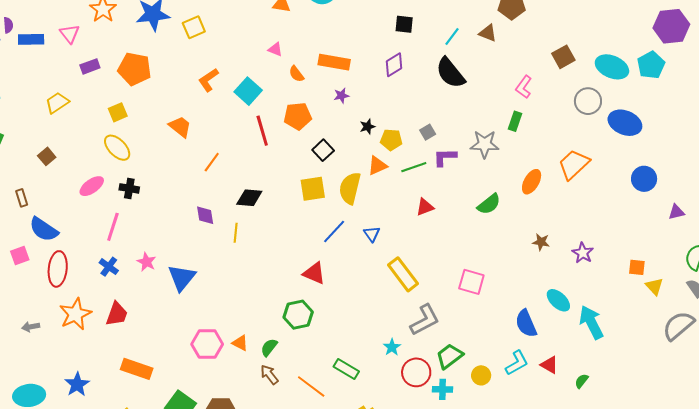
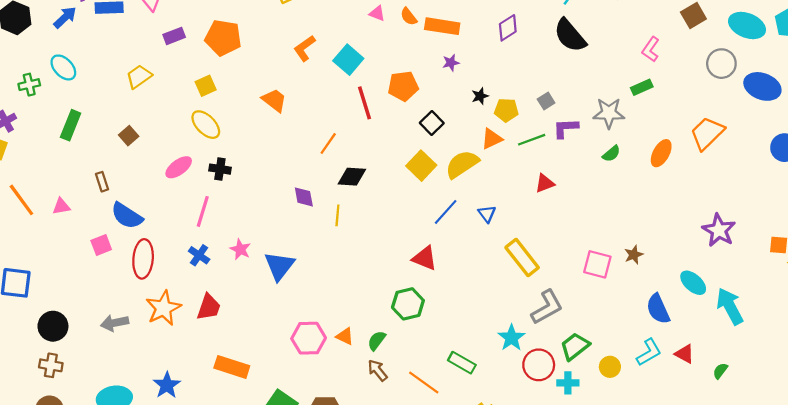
orange semicircle: (296, 74) -> (409, 17), moved
green rectangle: (515, 121) -> (642, 87), turned 48
orange line: (212, 162) -> (328, 143), moved
yellow semicircle: (350, 188) -> (462, 164), turned 44
yellow square: (313, 189) -> (421, 166), turned -36
green semicircle: (489, 204) -> (611, 154), moved, size x0.7
brown star: (541, 242) -> (634, 255), moved, turned -30
purple star: (583, 253) -> (719, 230), size x1.4
gray arrow: (31, 327) -> (115, 323), size x1.4
cyan star: (392, 347) -> (511, 338), size x1.4

